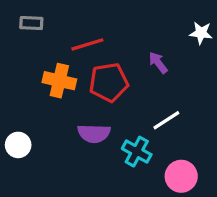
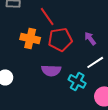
red line: (87, 44) -> (47, 16), turned 72
purple arrow: (158, 63) -> (90, 38), moved

